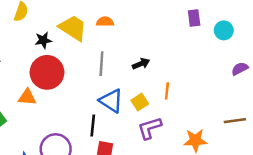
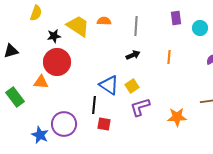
gray line: (101, 64) -> (136, 26), moved
orange line: (167, 91) -> (169, 57), moved

